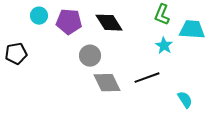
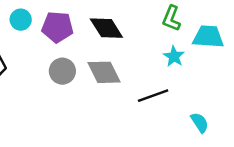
gray circle: (90, 56) -> (62, 71), moved
gray diamond: (107, 83) -> (104, 72), moved

